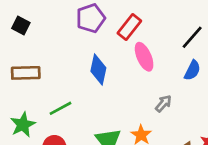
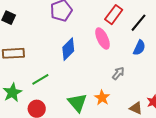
red rectangle: (129, 27) -> (114, 15), moved
blue diamond: (98, 69) -> (68, 49), turned 35

